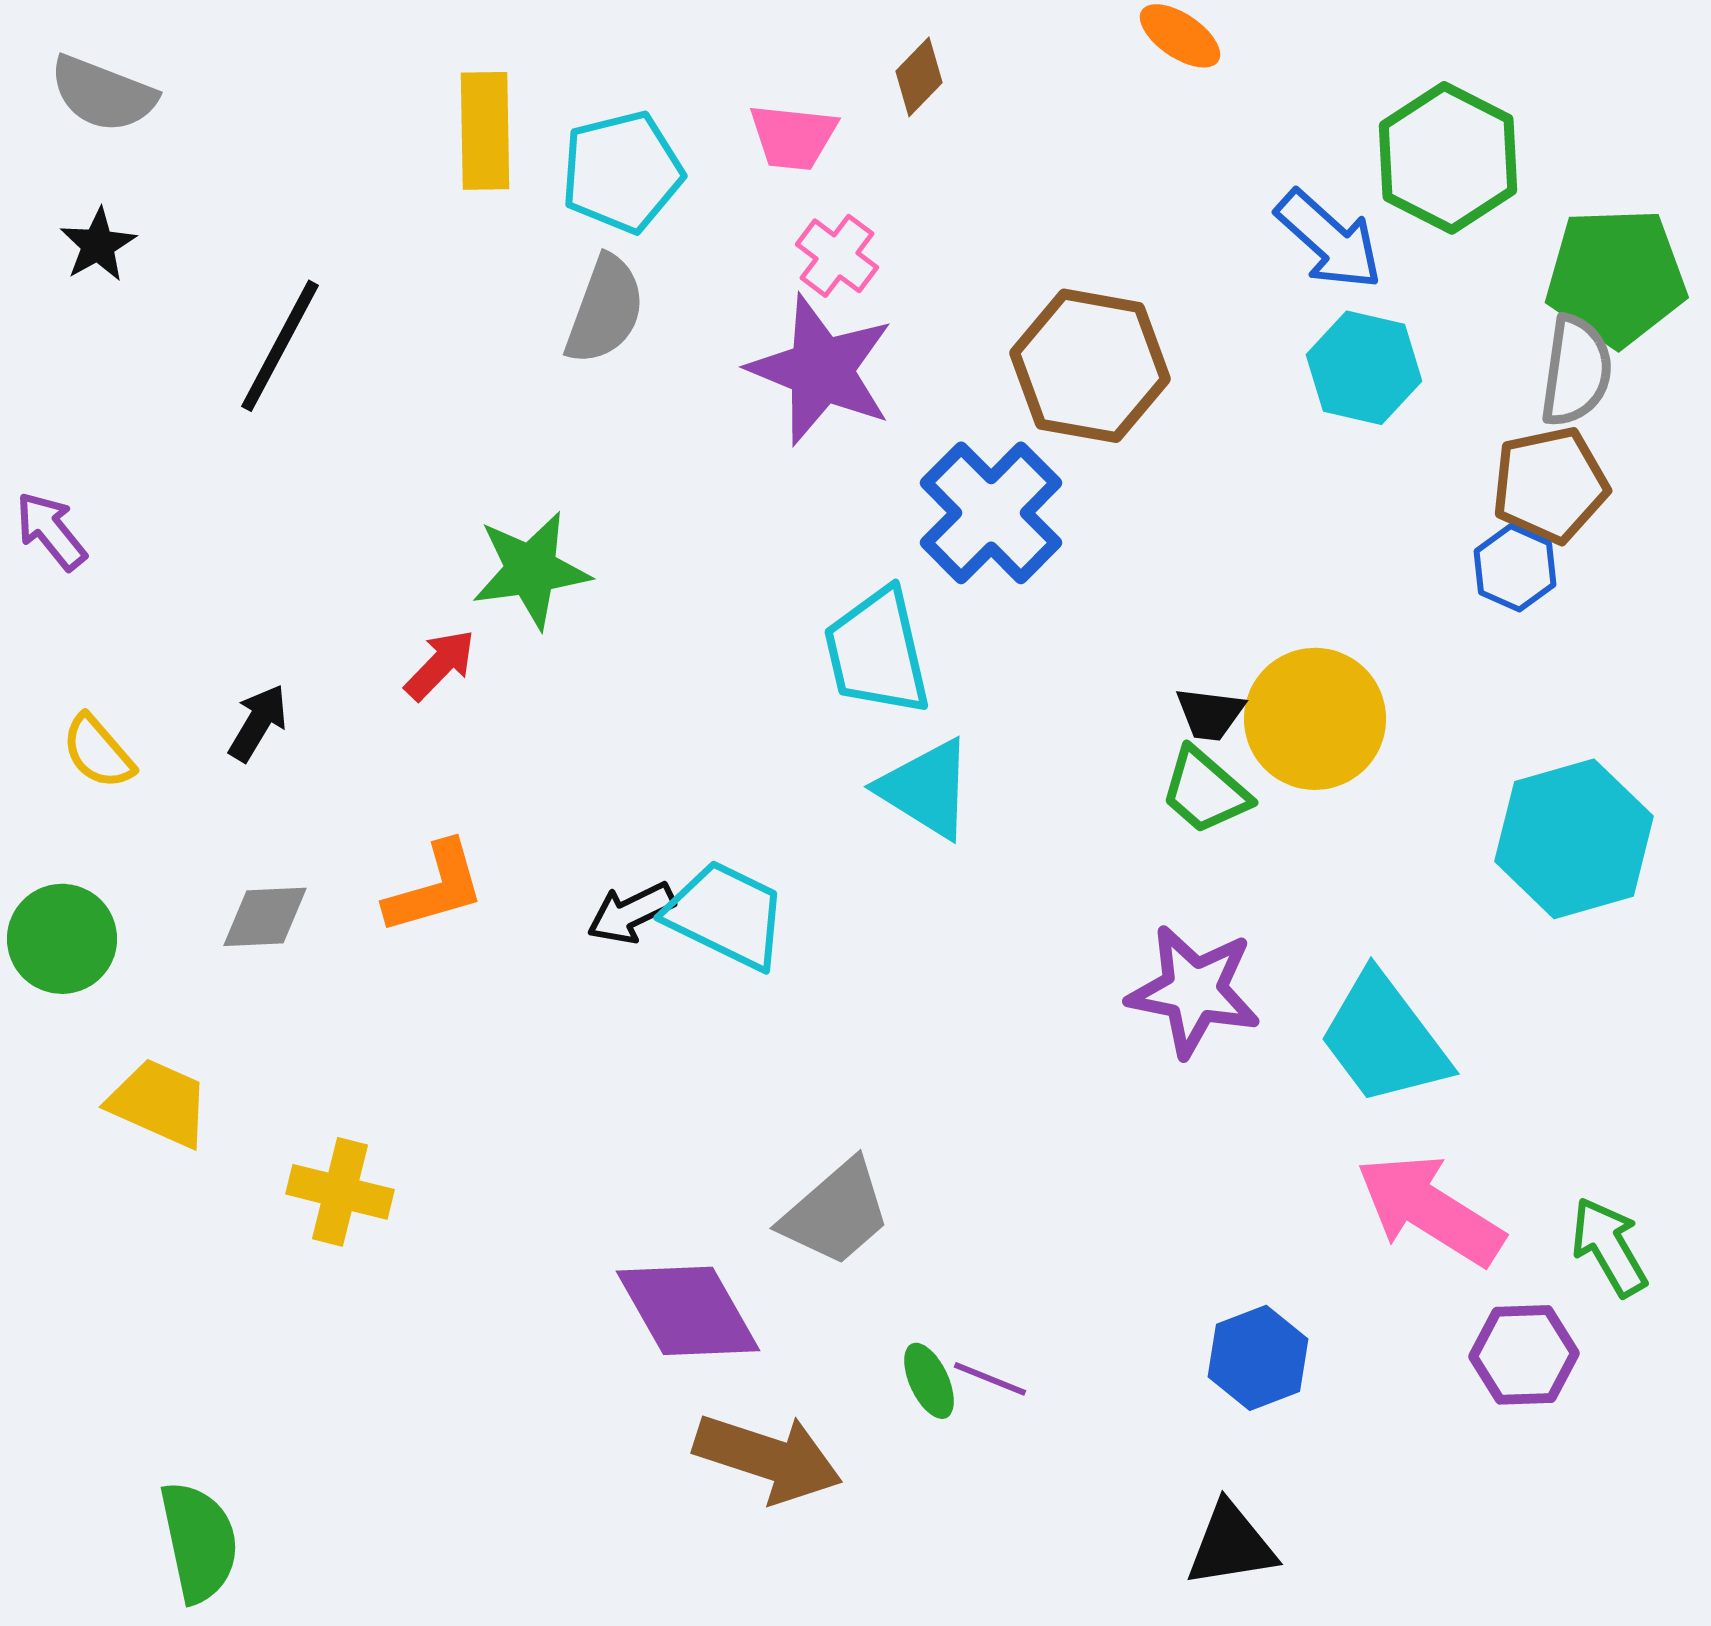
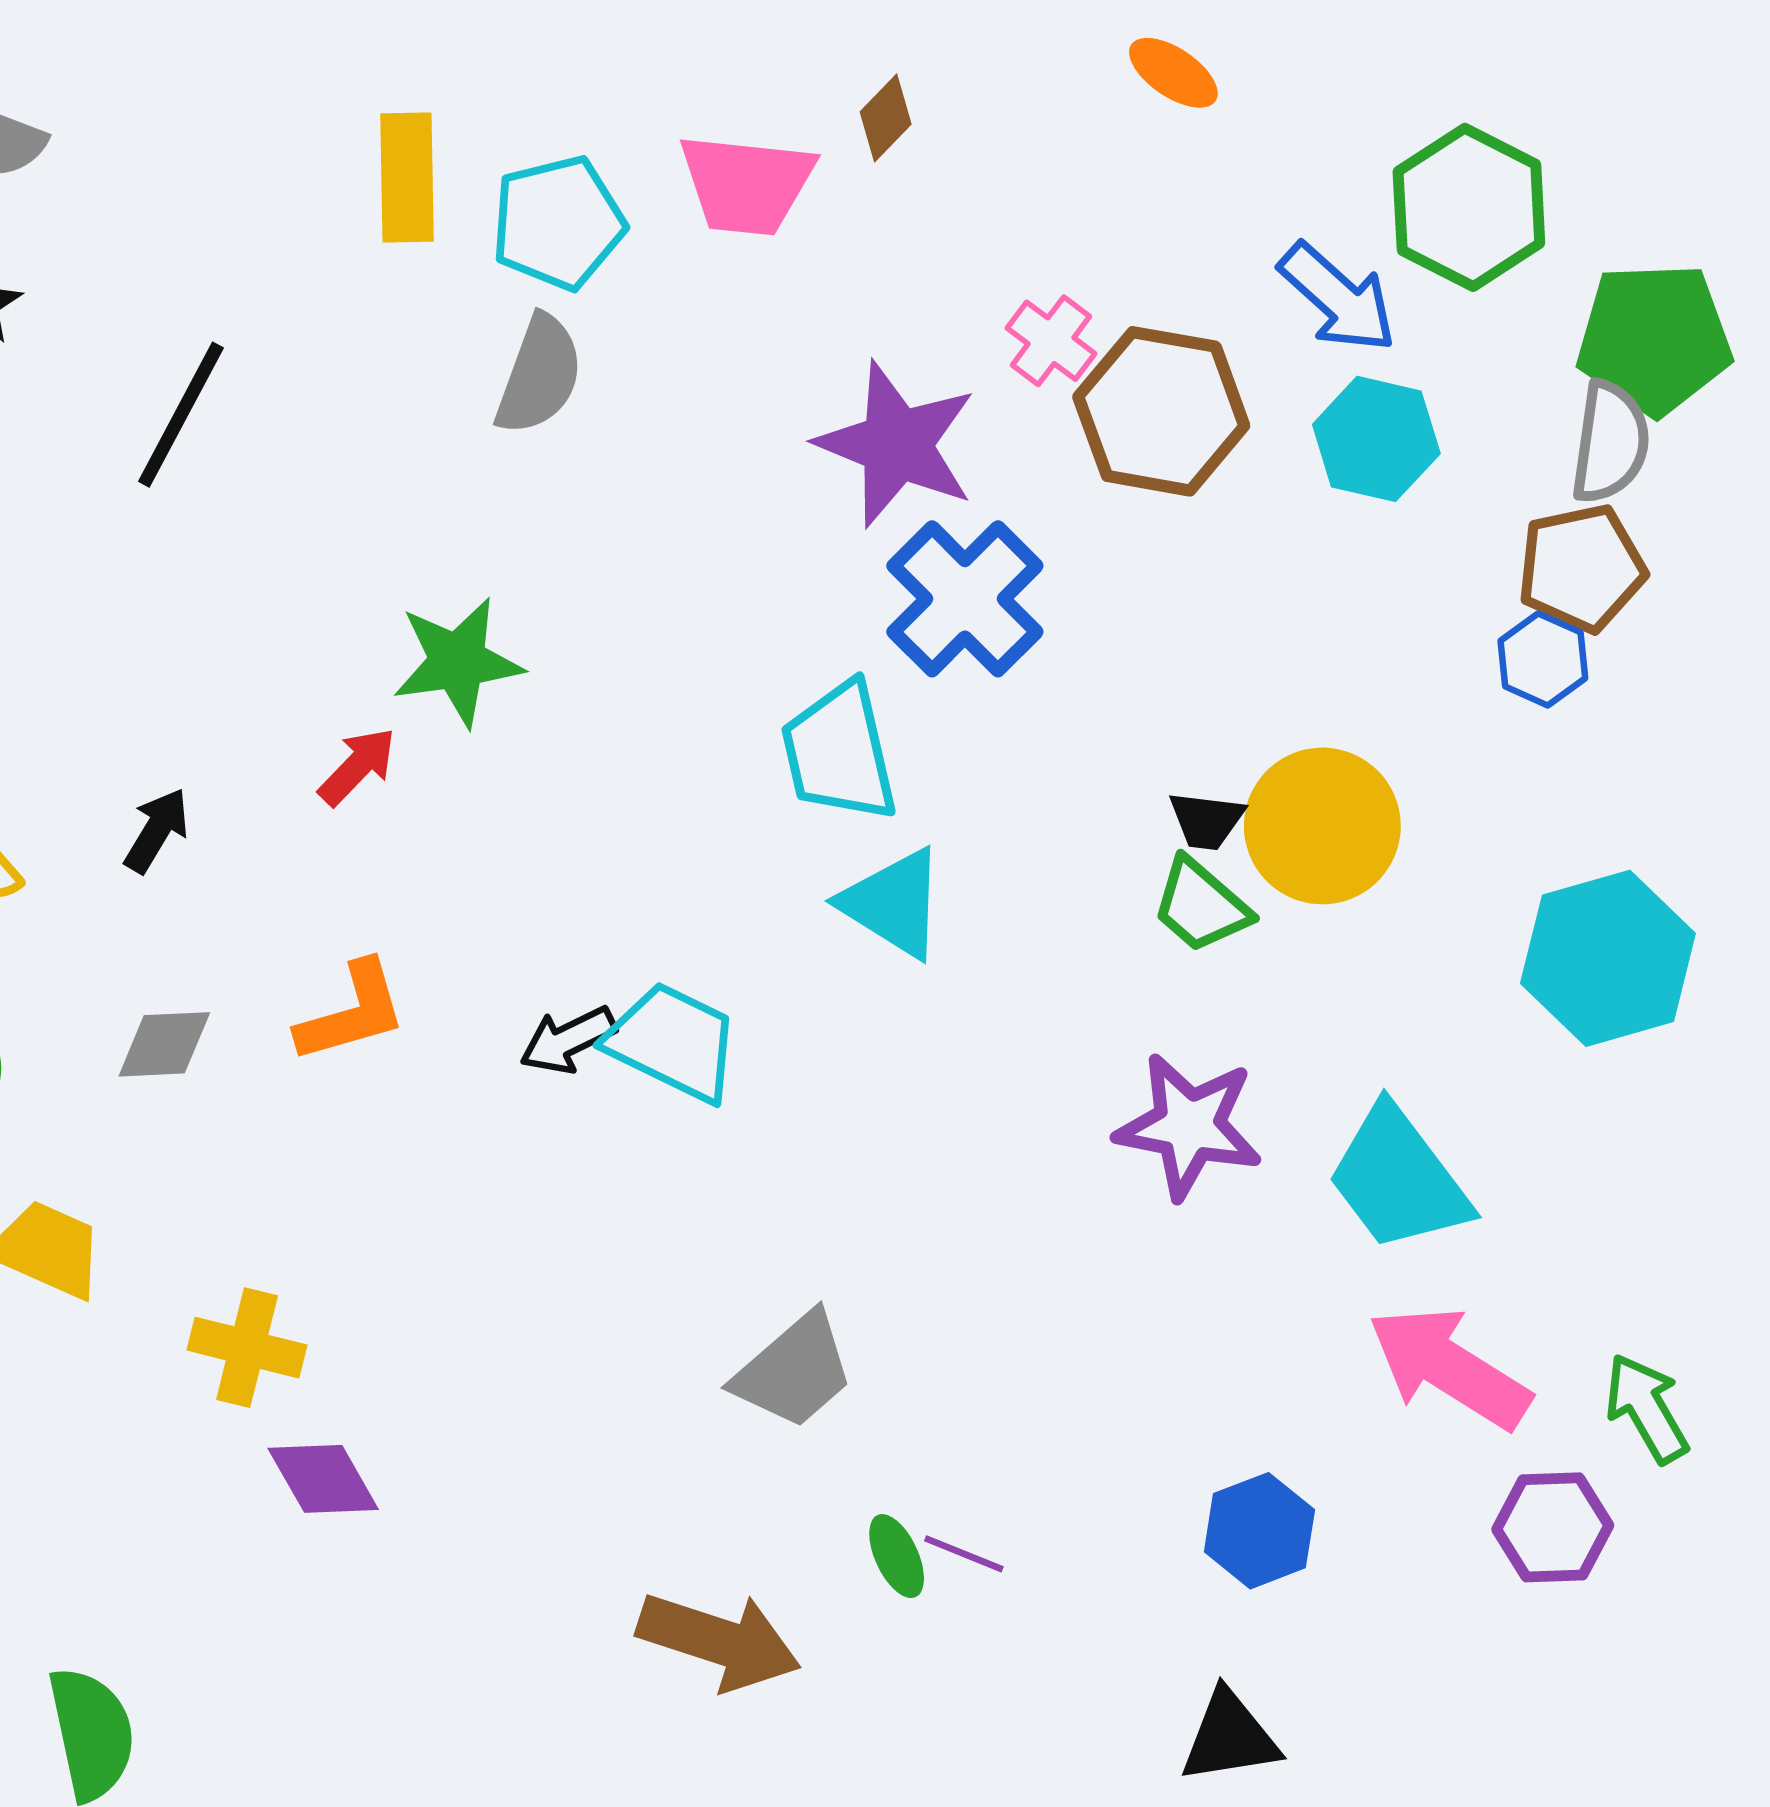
pink trapezoid: (793, 137) -> (747, 184), size x1.4
pink cross: (837, 256) -> (1051, 341), moved
brown hexagon: (1090, 366) -> (1161, 411), moved
purple star: (821, 370) -> (897, 444), moved
purple diamond: (688, 1311) -> (323, 1479), moved, size x0.7

